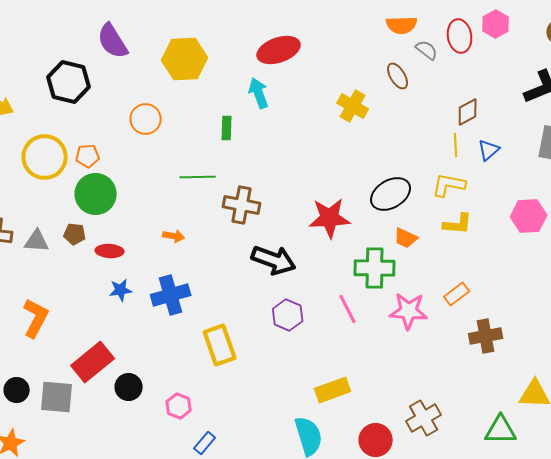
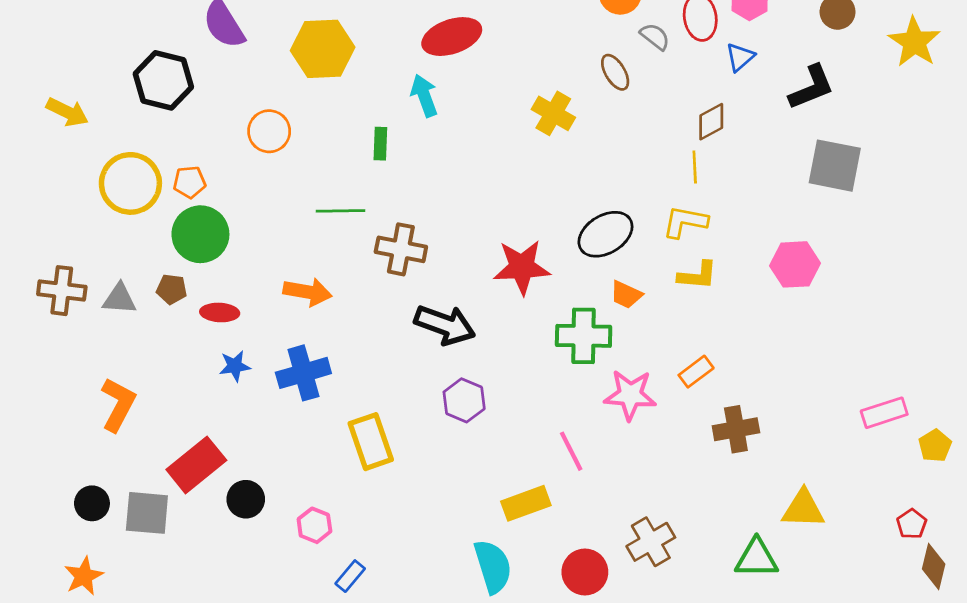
blue triangle: (489, 150) -> (740, 57), moved
orange arrow: (174, 236) -> (308, 292), size x1.6
pink line: (348, 309) -> (571, 451), moved

